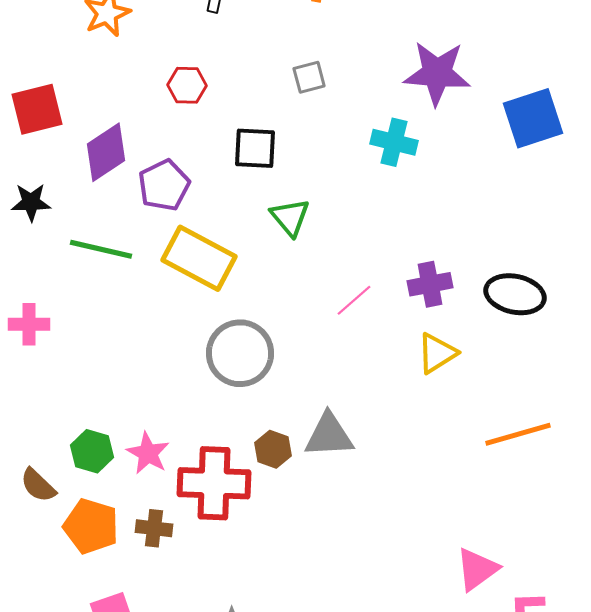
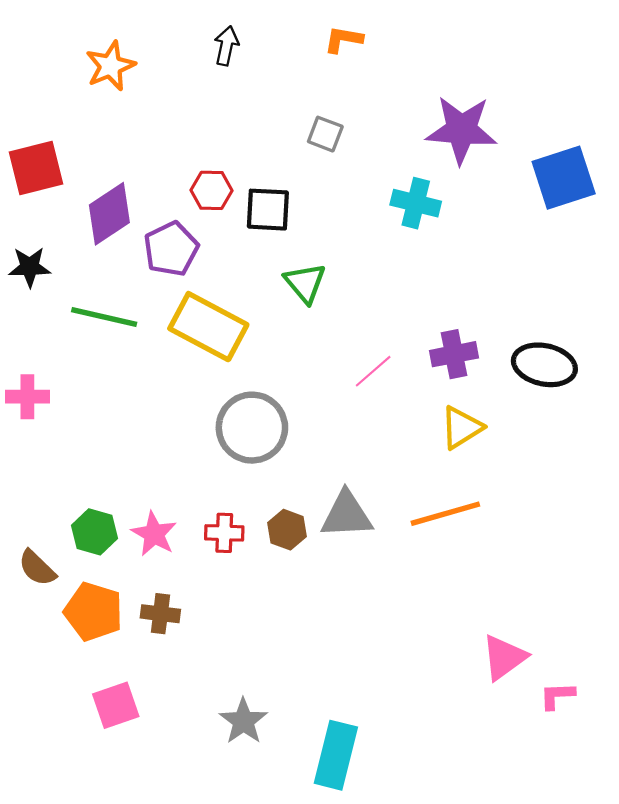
gray square: (309, 77) -> (325, 134), turned 36
red hexagon: (187, 85) -> (211, 190), moved
orange line: (518, 434) -> (445, 514), moved
red cross: (214, 483) -> (224, 533), moved, size x0.5

